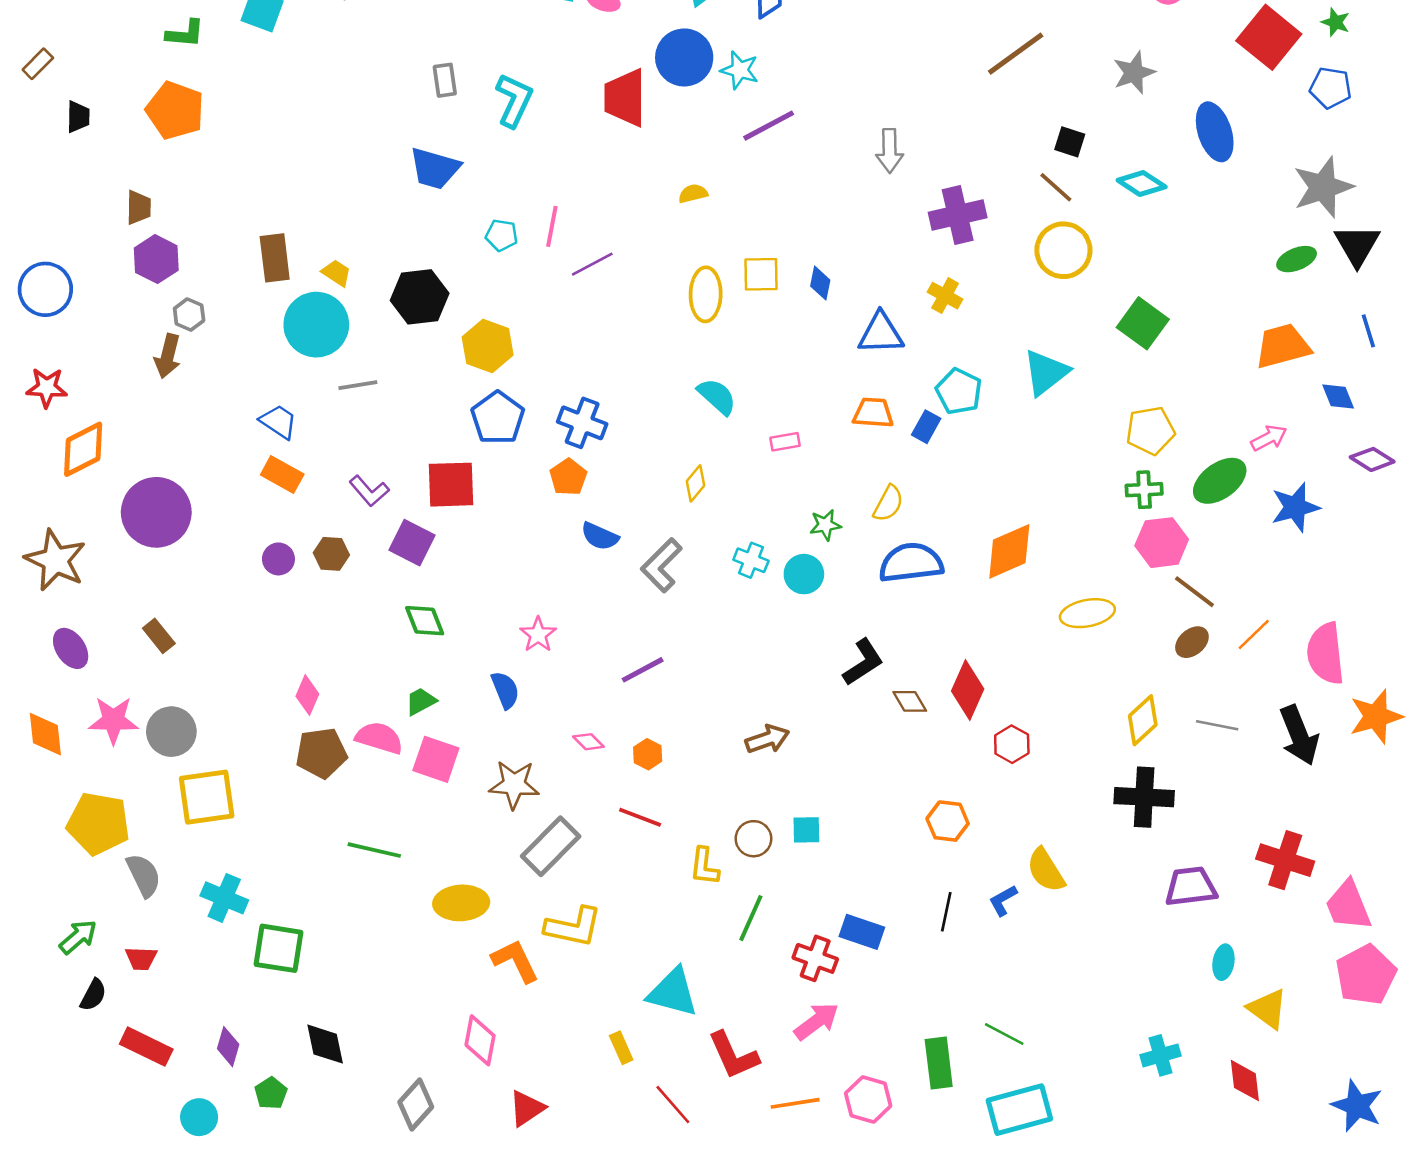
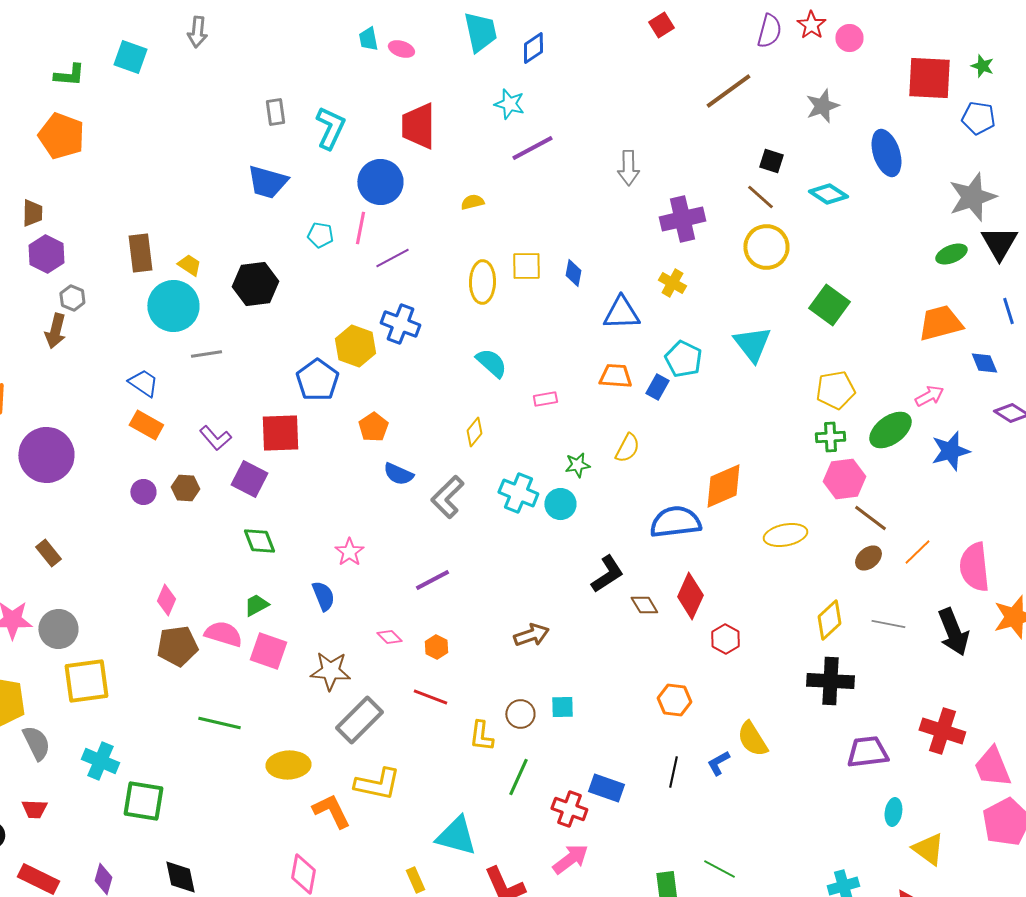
red square: (1269, 37) -> (929, 78), turned -36
blue circle: (684, 57) -> (380, 182), moved
yellow hexagon: (488, 346) -> (355, 346), moved
cyan triangle: (1046, 372) -> (752, 344), turned -30
blue cross: (582, 423) -> (400, 324), moved
cyan cross: (751, 560) -> (518, 493), size x1.4
blue semicircle: (911, 563) -> (675, 522), moved

